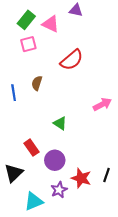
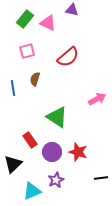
pink square: (28, 44) -> (27, 51), moved
green triangle: (60, 123) -> (57, 117), size x1.6
black line: (107, 175) -> (101, 178), moved, turned 64
red star: (81, 178) -> (78, 152), moved

